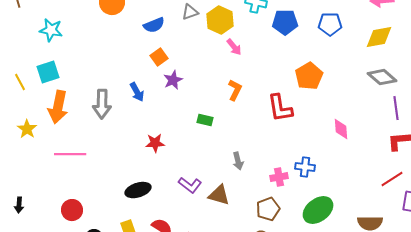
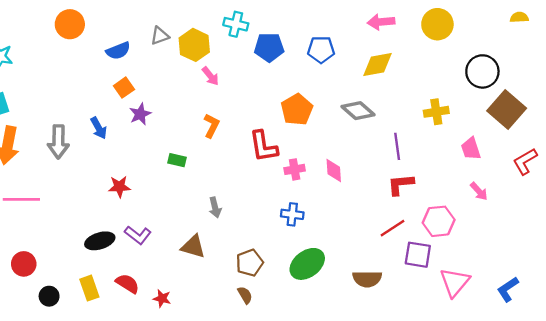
gray diamond: (382, 77) -> (358, 111), moved
pink cross: (279, 177) -> (295, 169), moved
purple L-shape: (190, 185) -> (138, 235), moved

